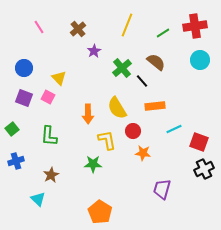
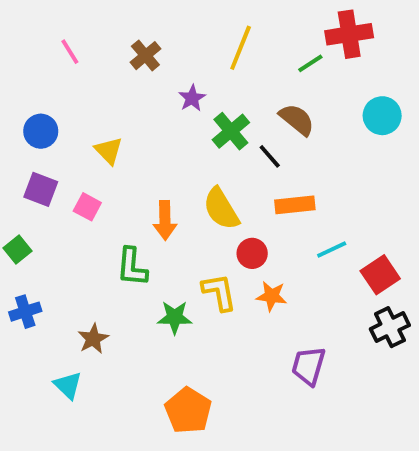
red cross: (195, 26) -> (349, 34), moved
purple star: (94, 51) -> (192, 98), moved
pink square: (48, 97) -> (87, 207), moved
green L-shape: (49, 136) -> (132, 267), moved
yellow L-shape: (107, 140) -> (219, 292), moved
red square: (199, 142) -> (380, 275), turned 36

